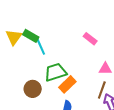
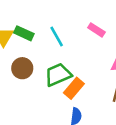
cyan line: (41, 46) -> (57, 37), moved
brown circle: (33, 89) -> (22, 68), moved

